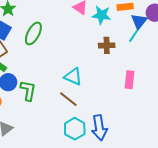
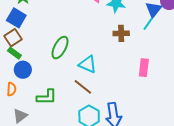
green ellipse: (33, 33) -> (60, 48), moved
green L-shape: (28, 91) -> (47, 97), moved, turned 80

